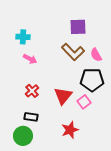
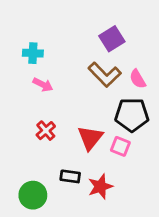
purple square: (78, 27) -> (112, 39), turned -30
pink square: (84, 102) -> (120, 146), turned -32
black rectangle: (31, 117) -> (70, 176), moved

